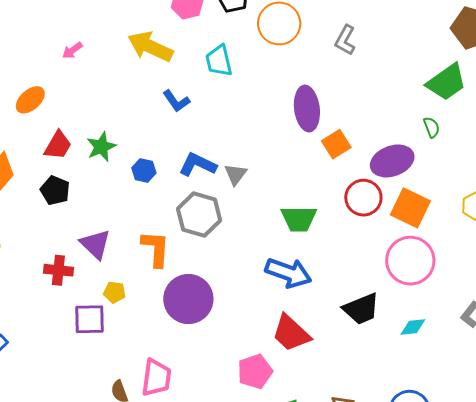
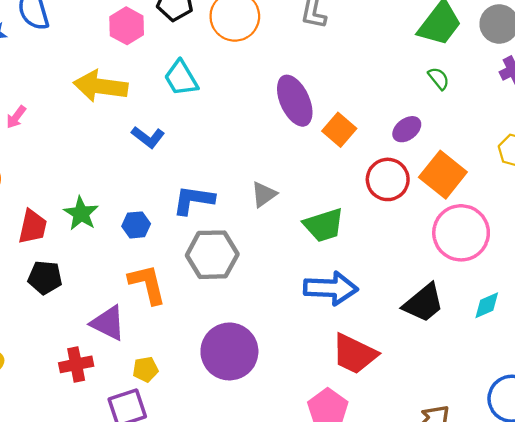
purple ellipse: (392, 161) -> (407, 129), size x0.6
gray triangle: (236, 174) -> (264, 194), moved, turned 35
orange square: (410, 208) -> (443, 175), turned 30
orange L-shape: (156, 249) -> (147, 284), moved

